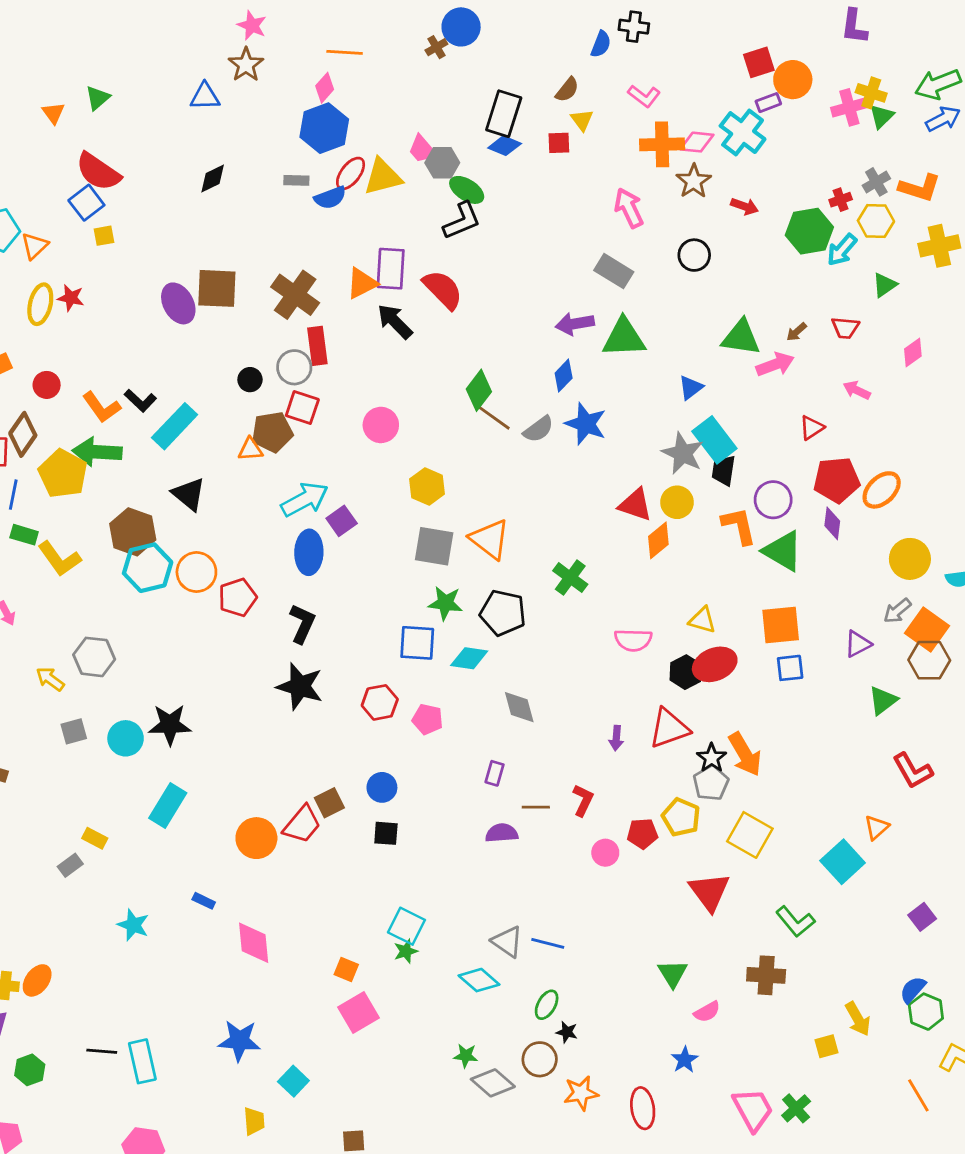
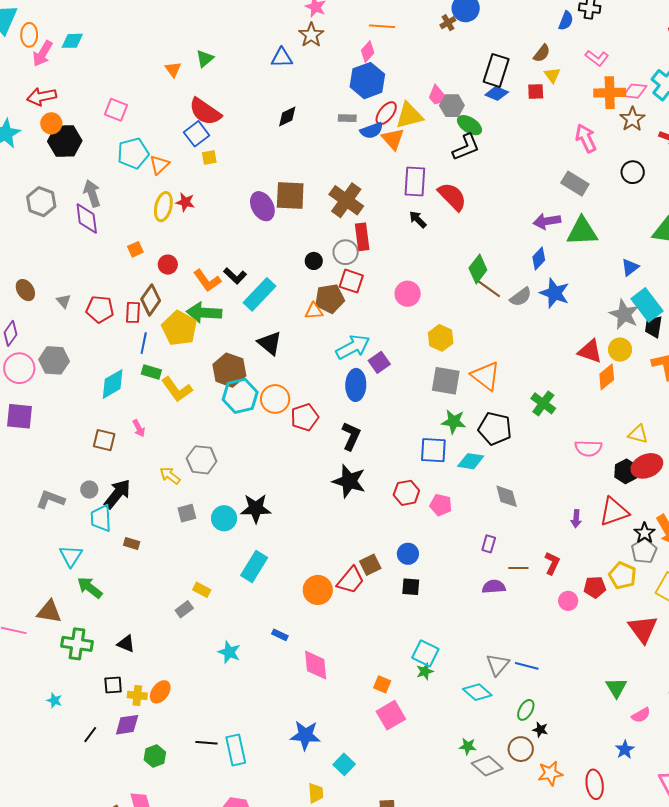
orange triangle: (362, 283) -> (393, 139), moved, turned -45
black arrow: (395, 321) -> (418, 219), size x0.7
gray triangle: (507, 942) -> (498, 665), turned 35

